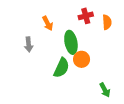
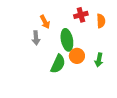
gray arrow: (29, 44) -> (36, 38), moved
green arrow: (105, 90) -> (99, 60), moved, turned 40

